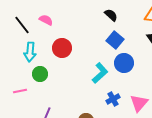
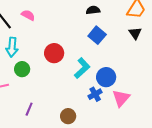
black semicircle: (111, 15) -> (93, 10), turned -48
red circle: (62, 48) -> (54, 53), moved
blue circle: (124, 63) -> (106, 77), moved

